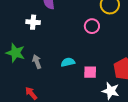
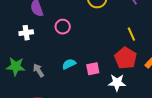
pink circle: (92, 26) -> (63, 27), moved

